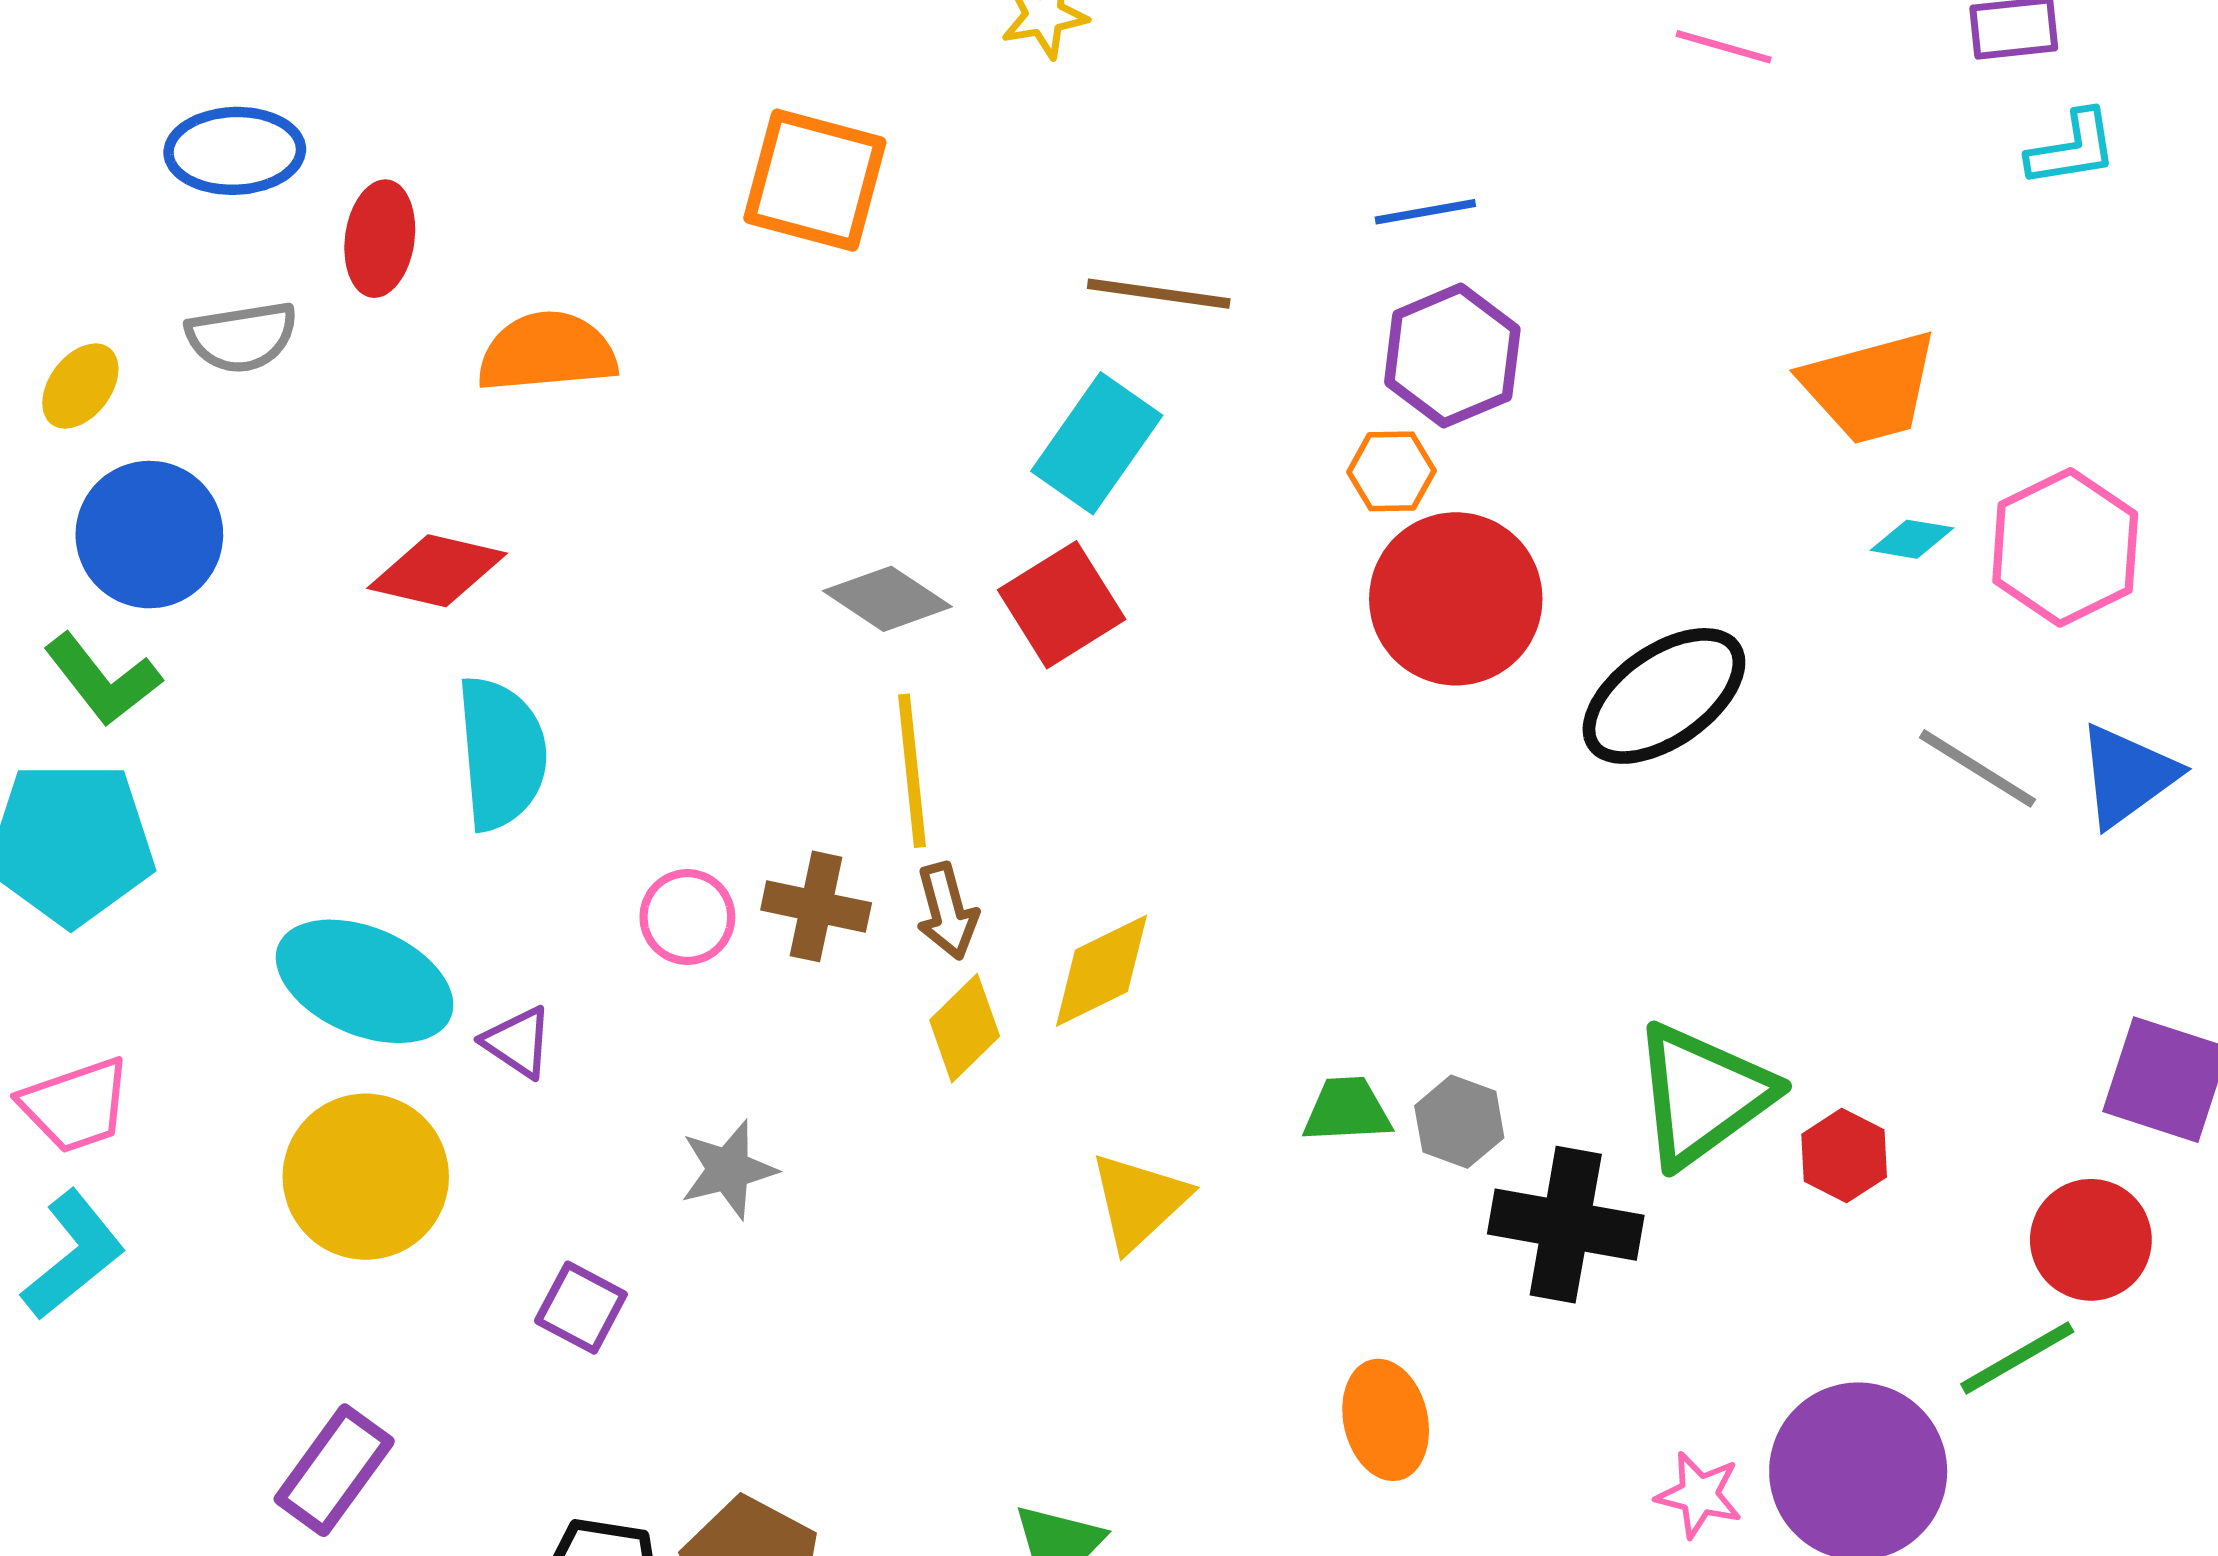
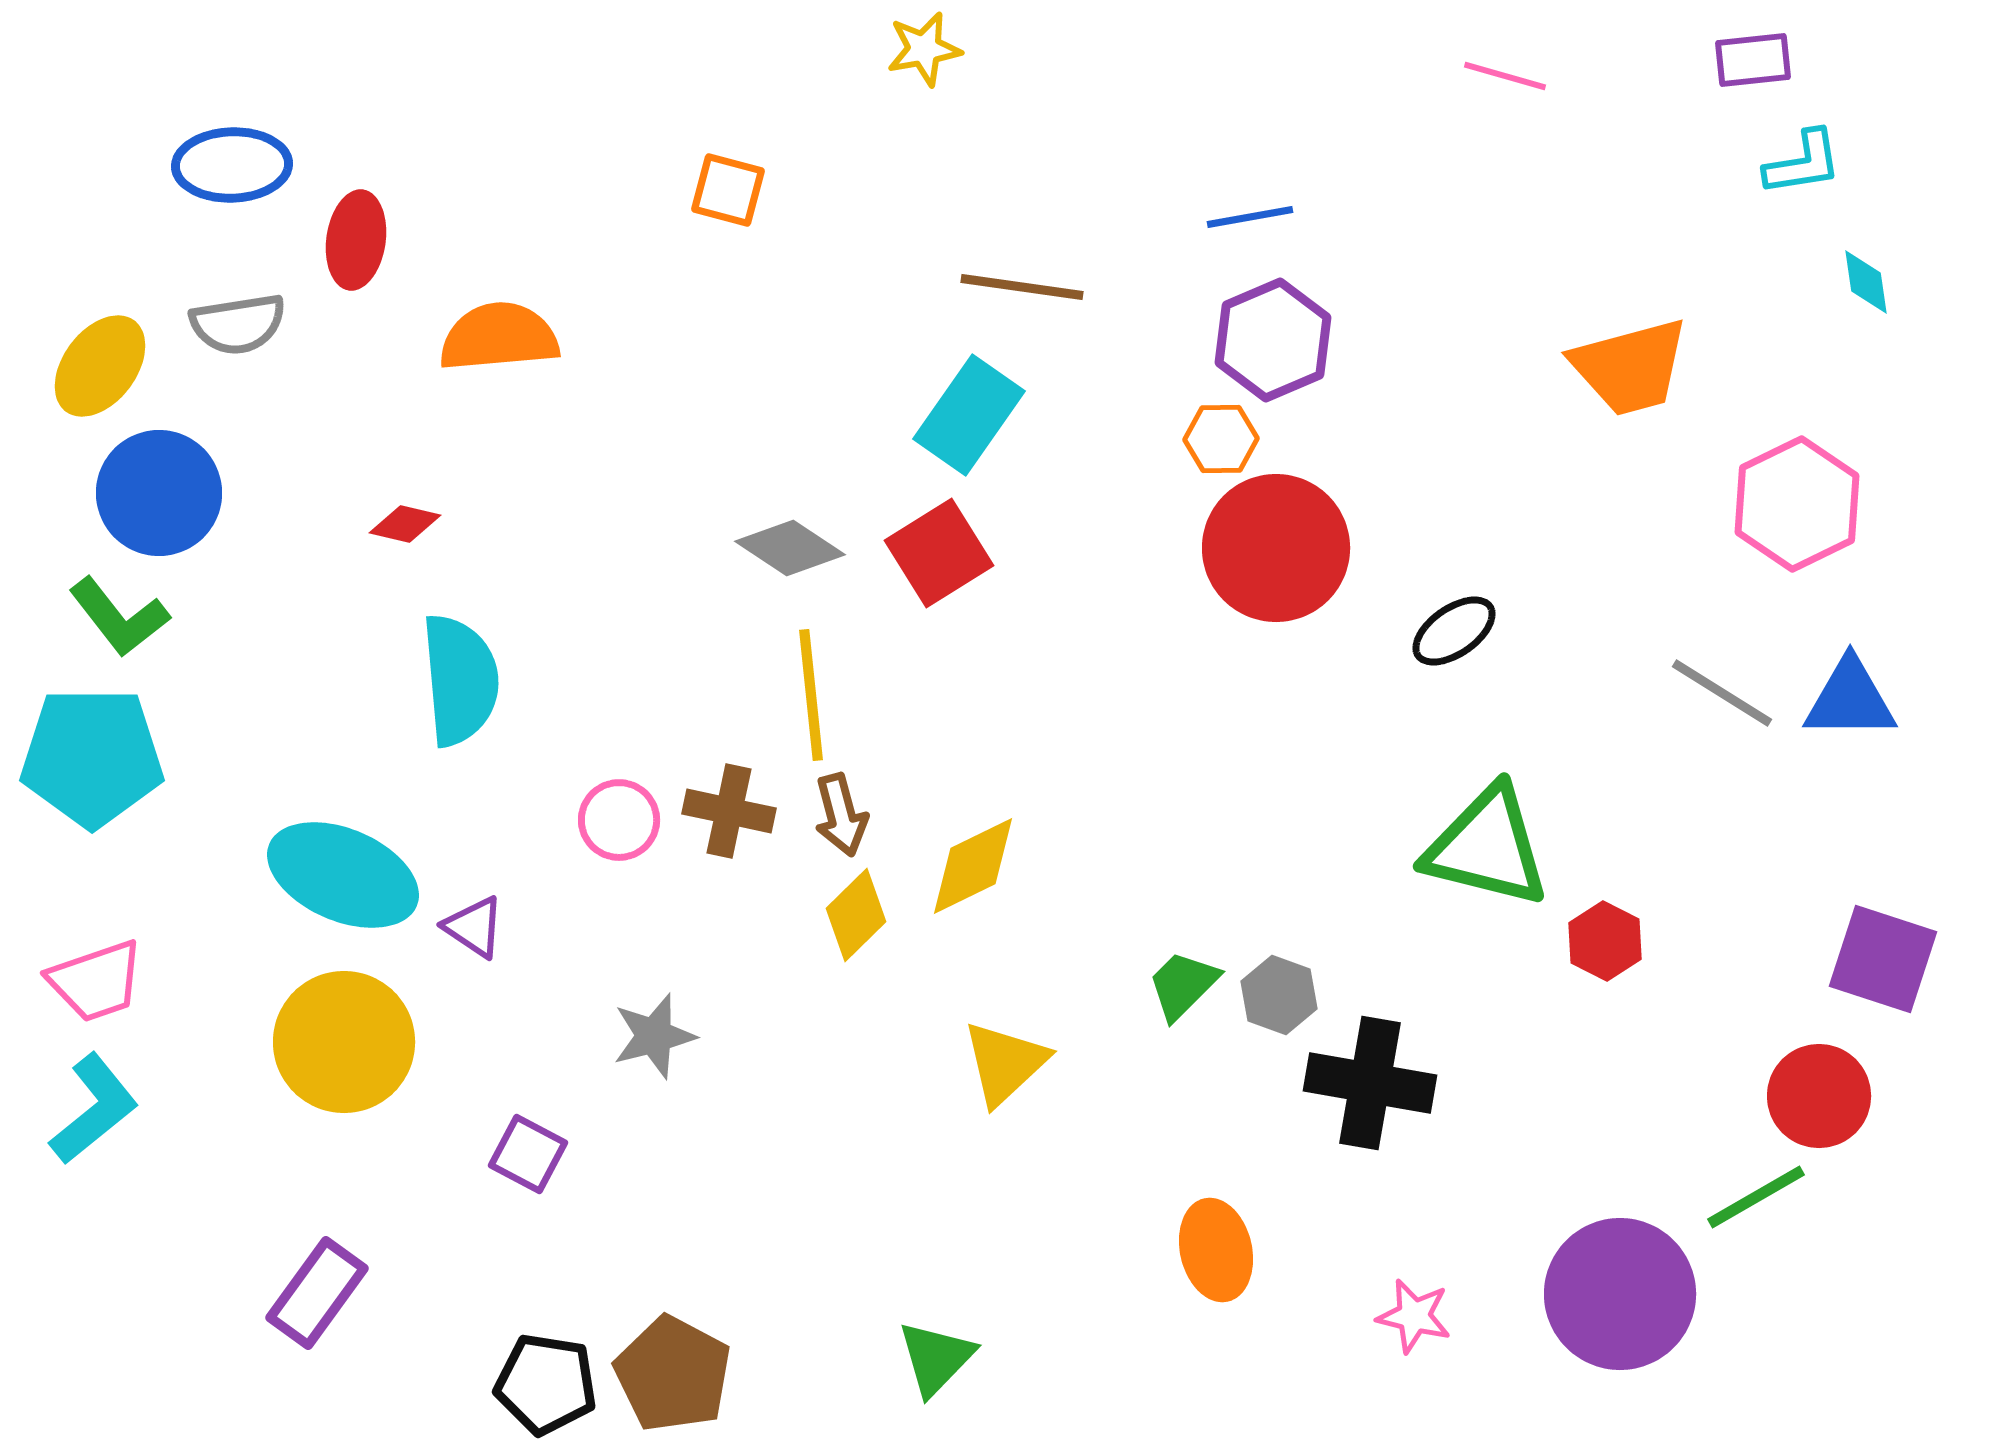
orange square: (815, 180) -> (728, 190), size x0.6
yellow ellipse: (80, 386) -> (100, 366), size x1.4
cyan diamond: (1912, 539) -> (1866, 282), moved, turned 72
red diamond: (437, 571) -> (405, 524), size x0.6
black ellipse: (1664, 696) -> (1454, 631), size x0.6
blue triangle: (2127, 775) -> (1850, 699), turned 36
green triangle: (1703, 1095) -> (1487, 847), moved, turned 50
green trapezoid: (1347, 1110) -> (1183, 985), turned -42
red hexagon: (1844, 1156) -> (1605, 941), moved
pink star: (1699, 1495) -> (1414, 1316), moved

